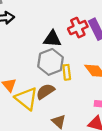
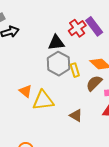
brown semicircle: (45, 91) -> (94, 83), moved
yellow triangle: (26, 99) -> (43, 100), turned -35

